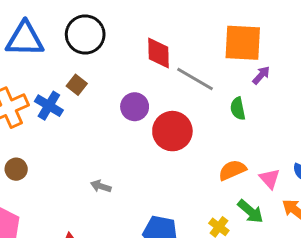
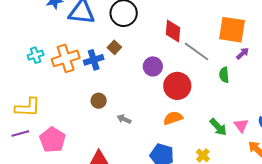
blue cross: (49, 106) -> (94, 60), turned 36
brown circle: (16, 169) -> (99, 101), moved
orange semicircle: (232, 170) -> (173, 118), moved
green arrow: (250, 211) -> (218, 127), moved

